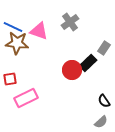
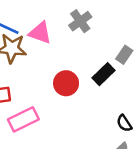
red circle: (72, 70) -> (66, 83), moved

